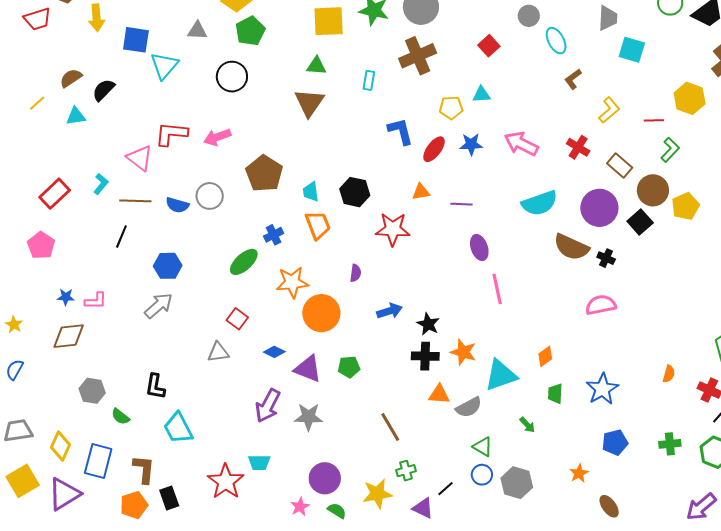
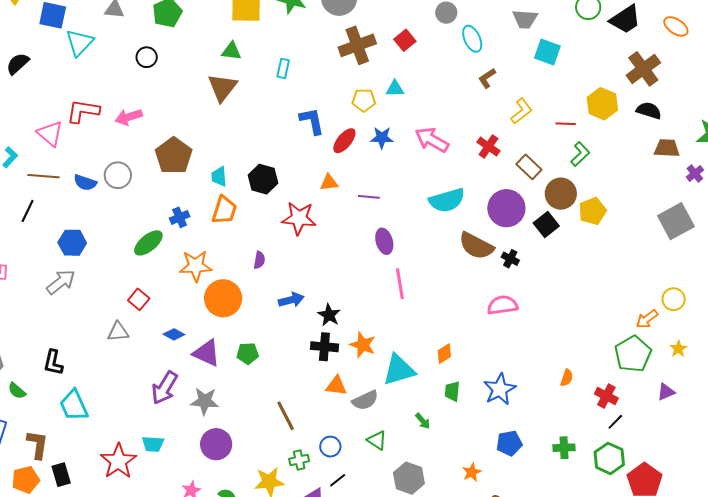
gray trapezoid: (608, 18) -> (525, 19), turned 88
brown cross: (418, 56) -> (357, 45), moved
black circle: (232, 77) -> (147, 57), size x0.7
orange trapezoid: (318, 225) -> (224, 210), turned 36
blue circle: (482, 475) -> (330, 447), moved
purple circle: (325, 478) -> (216, 444), moved

